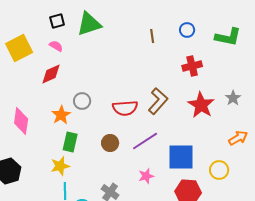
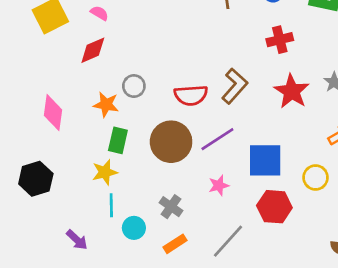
orange star: (61, 115) -> (106, 105), turned -30
brown circle: (110, 143) -> (171, 142), size x1.8

